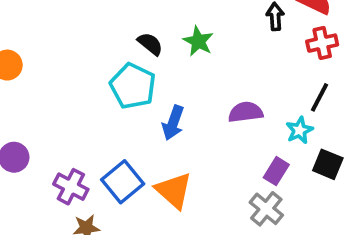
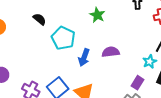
black semicircle: (150, 44) -> (39, 19), moved
purple semicircle: (246, 112) -> (111, 52), moved

